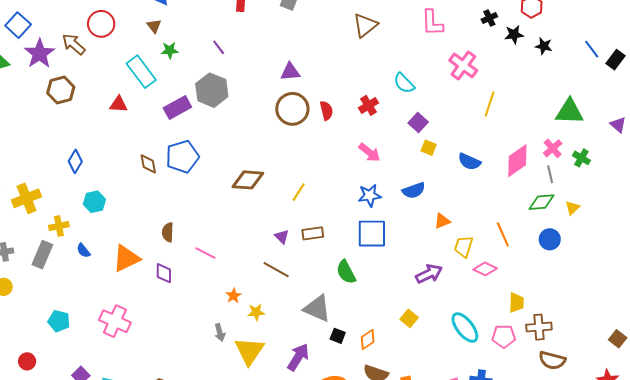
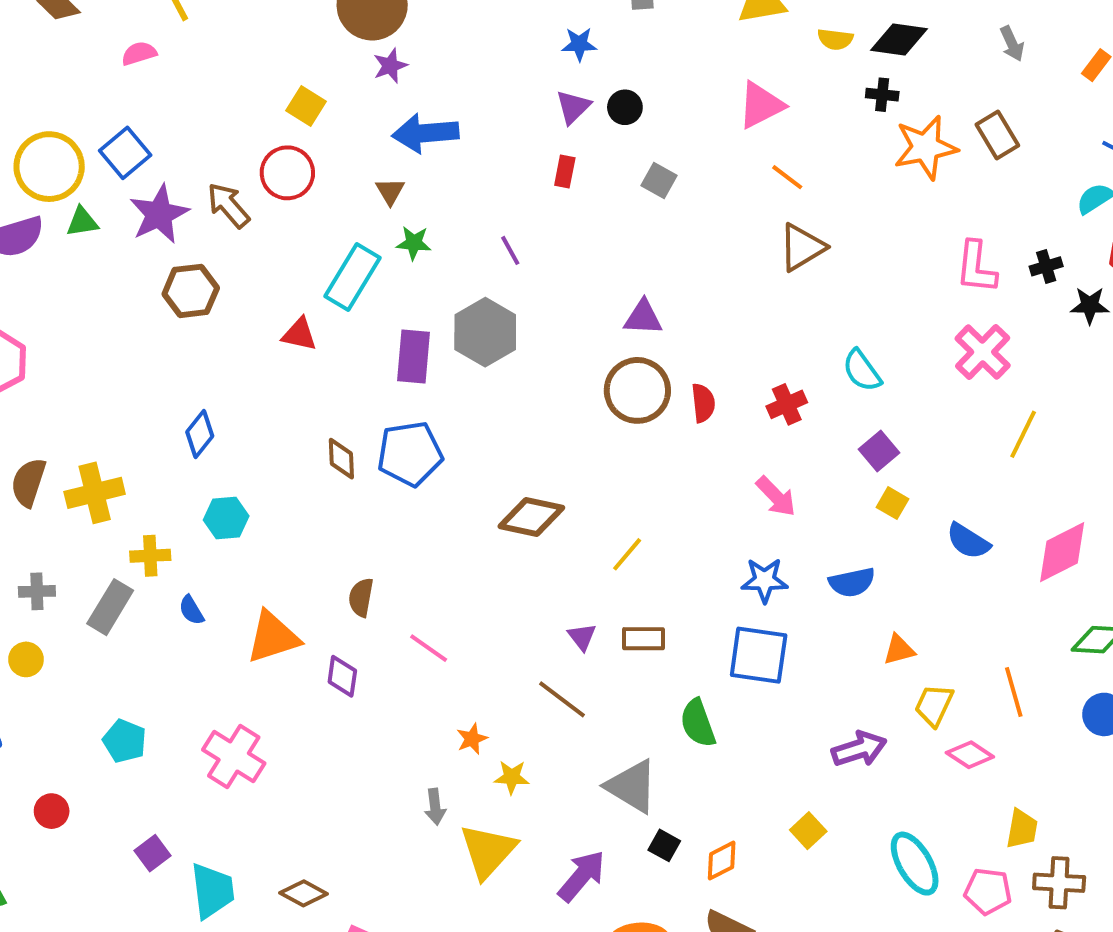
pink L-shape: (432, 23) -> (976, 267), moved
cyan rectangle: (141, 72) -> (352, 277), turned 60
purple rectangle: (177, 107) -> (414, 357), turned -64

